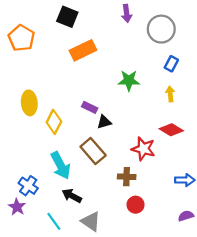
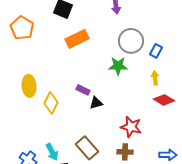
gray circle: (161, 29) -> (131, 41), moved
red diamond: (171, 130) -> (164, 100), moved
brown rectangle: (93, 151) -> (87, 148), moved
cyan arrow: (61, 166) -> (52, 152), moved, size x0.7
brown cross: (127, 177) -> (125, 152), moved

